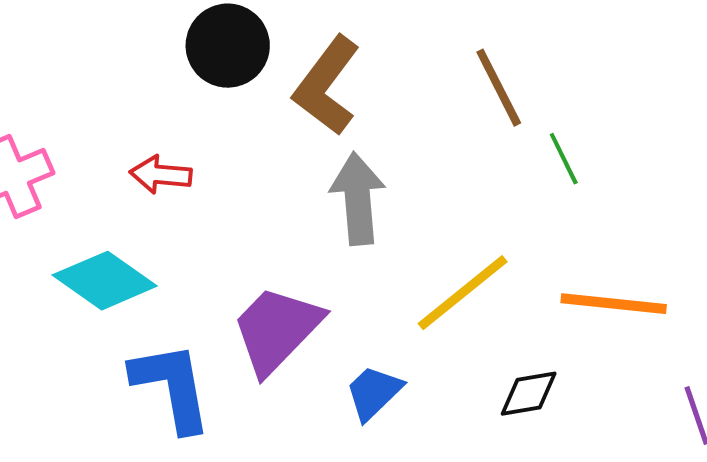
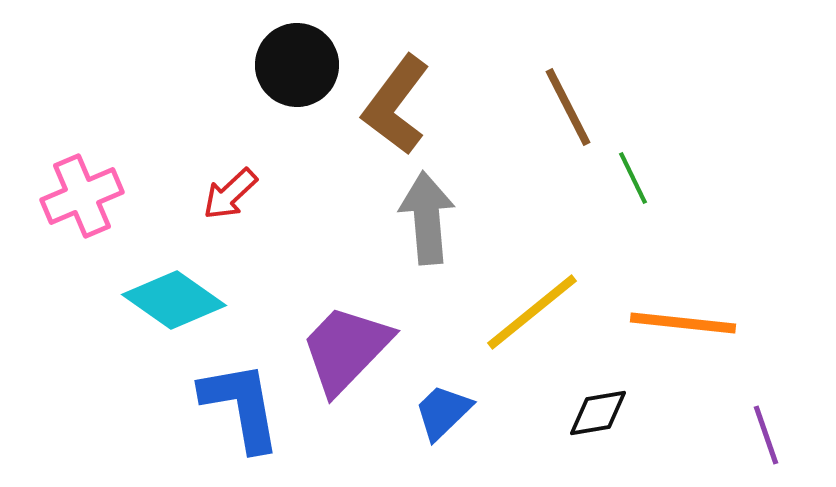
red arrow: (161, 175) -> (230, 194), turned -48

